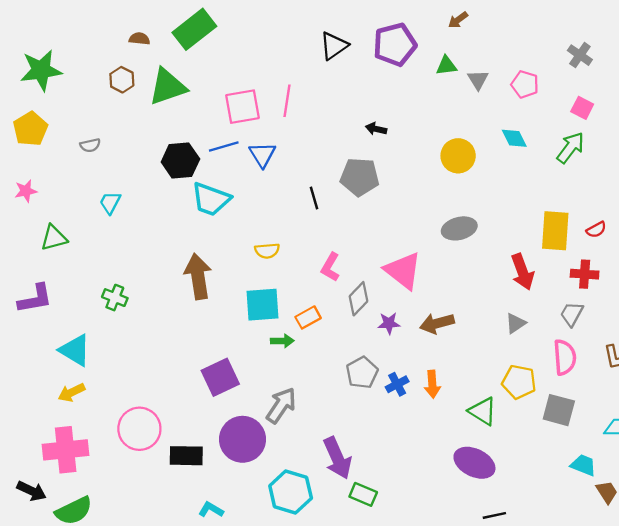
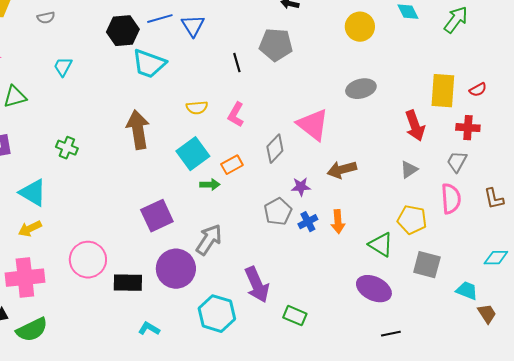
pink L-shape: (330, 267) -> (236, 115), moved
cyan square: (262, 305) -> (193, 154), turned -32
purple star: (389, 323) -> (301, 187), moved
gray square: (559, 410) -> (427, 265), moved
green rectangle: (363, 494) -> (295, 316), moved

